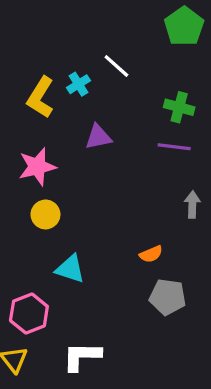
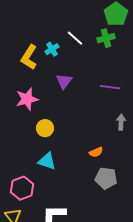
green cross: (179, 107) -> (106, 38), moved, turned -30
purple triangle: (98, 137) -> (64, 81), turned -42
yellow circle: (45, 214) -> (45, 128), moved

